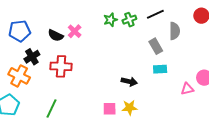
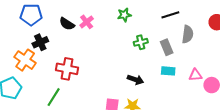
green cross: (129, 20) -> (141, 42), moved
red cross: (61, 66) -> (67, 69), moved
pink triangle: (187, 89) -> (195, 75), moved

